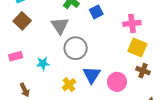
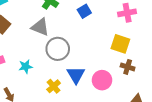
blue square: (96, 12) -> (84, 11), moved
pink cross: (132, 23) -> (127, 13), moved
gray triangle: (60, 26) -> (40, 27), turned -30

